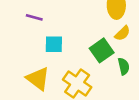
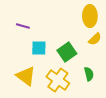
green square: (102, 50) -> (67, 52), moved
green semicircle: (124, 66) -> (89, 74), moved

